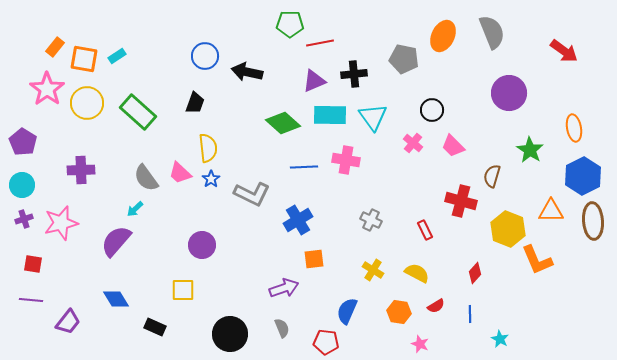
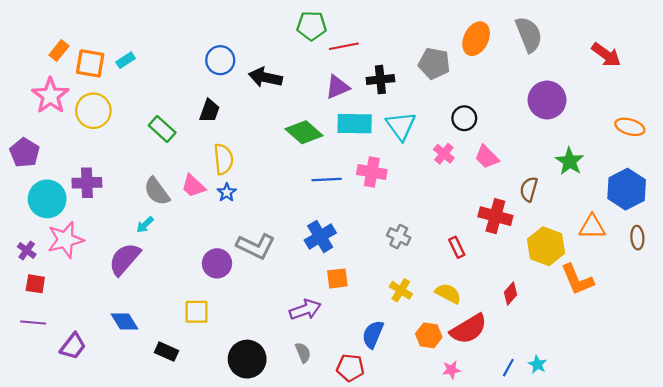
green rectangle: (138, 112) -> (162, 129), moved, size x0.7
orange ellipse: (574, 128) -> (630, 127), moved, turned -64
cyan circle: (22, 185) -> (47, 199), moved, size x1.4
gray L-shape: (252, 194) -> (256, 246), moved
purple cross: (24, 219) -> (27, 250), moved, turned -36
brown ellipse: (593, 221) -> (637, 238), size x0.6
red semicircle: (436, 306) -> (469, 329), size x2.0
blue line: (470, 314) -> (508, 368), moved, turned 30
pink star: (420, 344) -> (451, 370), turned -30

